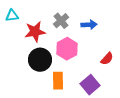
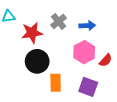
pink hexagon: (67, 49) -> (84, 52), moved
purple square: (90, 85) -> (88, 87), turned -30

